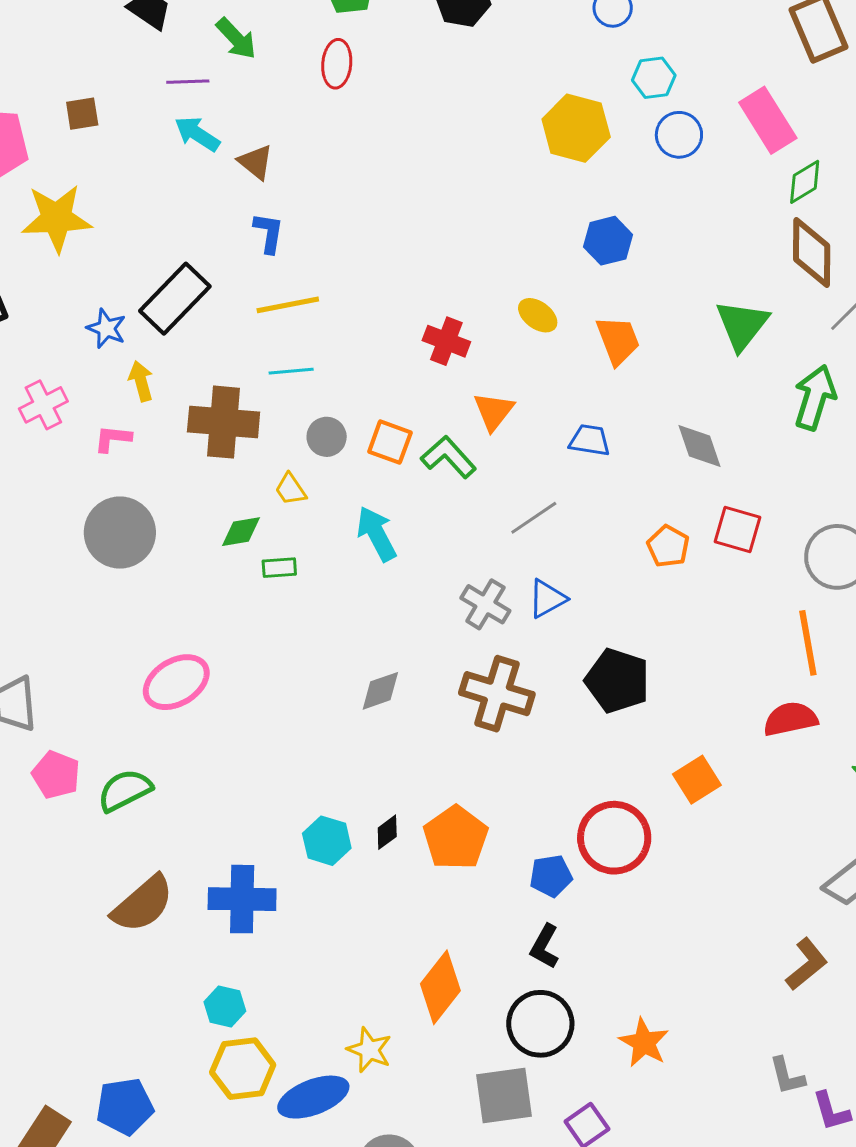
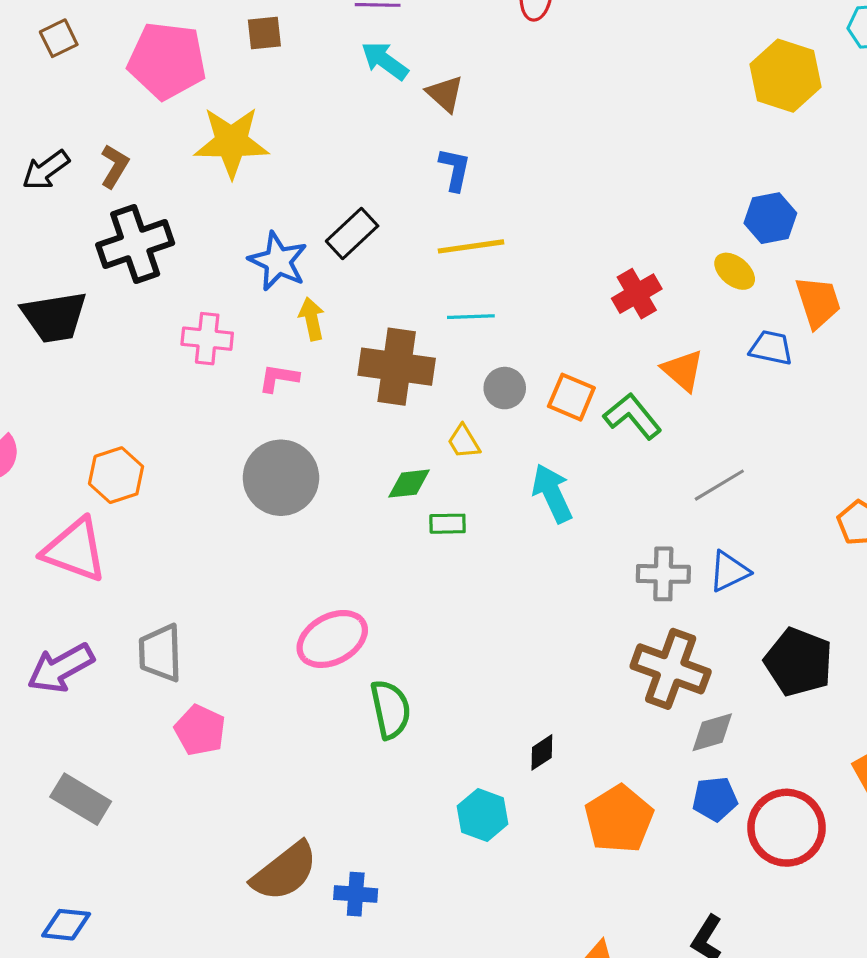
blue hexagon: (608, 241) -> (770, 218), moved
black rectangle: (175, 299) -> (352, 234), size x0.7
blue star: (106, 328) -> (278, 261), size x1.4
red cross: (446, 341) -> (637, 294), turned 36
pink cross: (43, 405) -> (207, 339), turned 30
orange triangle: (494, 411) -> (683, 370), turned -30
blue trapezoid: (590, 440) -> (771, 348), moved
gray cross: (485, 604) -> (663, 574), turned -33
gray diamond: (380, 691) -> (712, 732), moved
green semicircle: (125, 790) -> (390, 709), moved, turned 102
black diamond: (387, 832) -> (542, 752), moved
blue pentagon: (551, 876) -> (715, 799), moved
blue cross: (242, 899) -> (356, 894), moved, size x0.6

